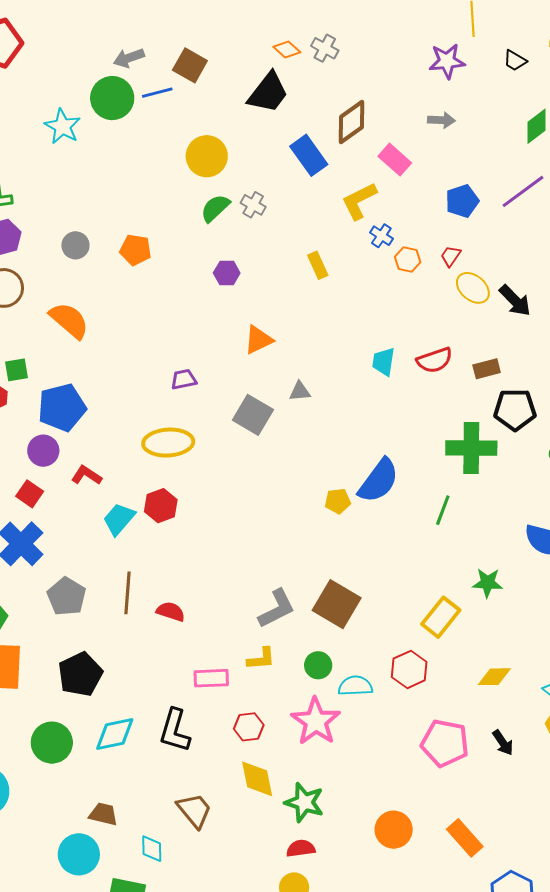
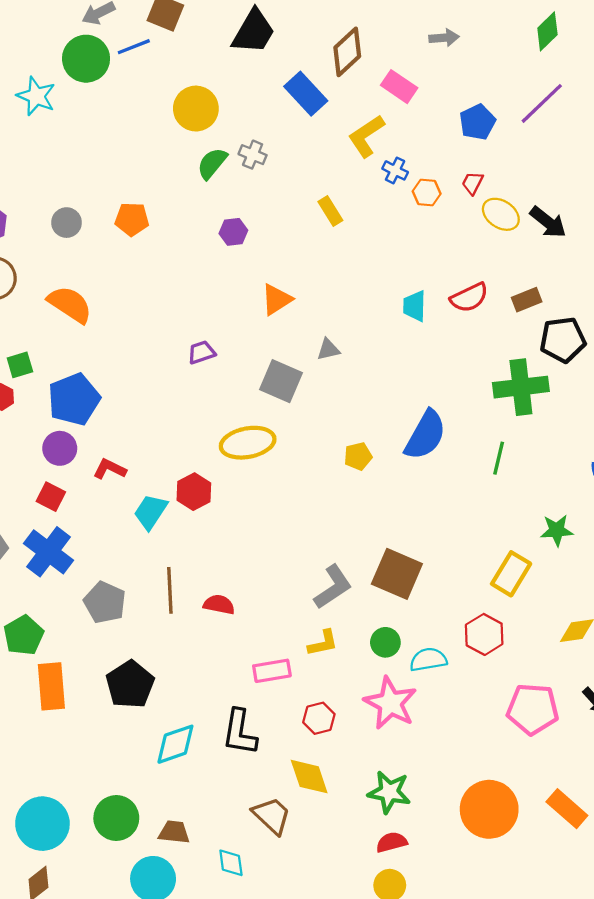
yellow ellipse: (168, 443) -> (248, 443), moved
yellow pentagon: (338, 501) -> (358, 456), moved
green circle: (52, 743) -> (116, 818), moved
yellow diamond: (257, 779) -> (309, 777), moved
orange circle: (394, 830) -> (489, 809), size x1.4

